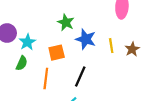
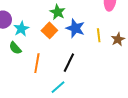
orange square: (57, 53) -> (49, 30), moved, turned -35
green semicircle: (22, 63) -> (15, 48), turned 112

